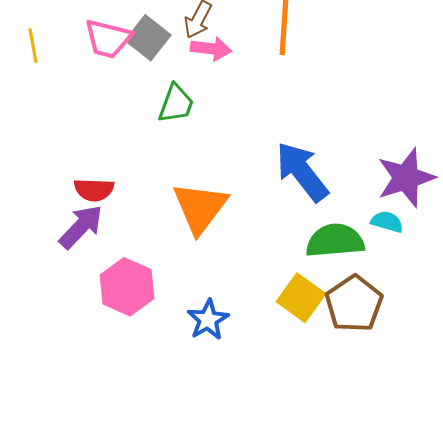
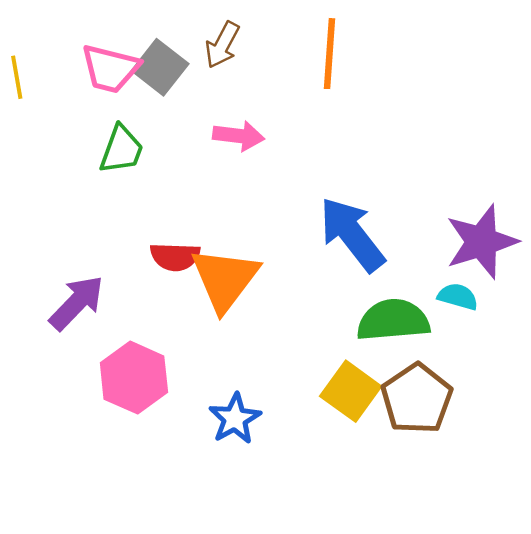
pink arrow: (211, 49) -> (239, 136), moved
green trapezoid: (176, 104) -> (121, 150), moved
red semicircle: (94, 190) -> (175, 257), moved

